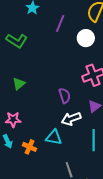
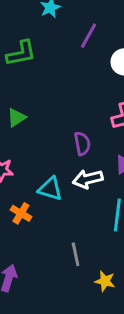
green L-shape: (17, 41) -> (21, 53), turned -50
cyan triangle: (54, 137) -> (50, 189), moved

